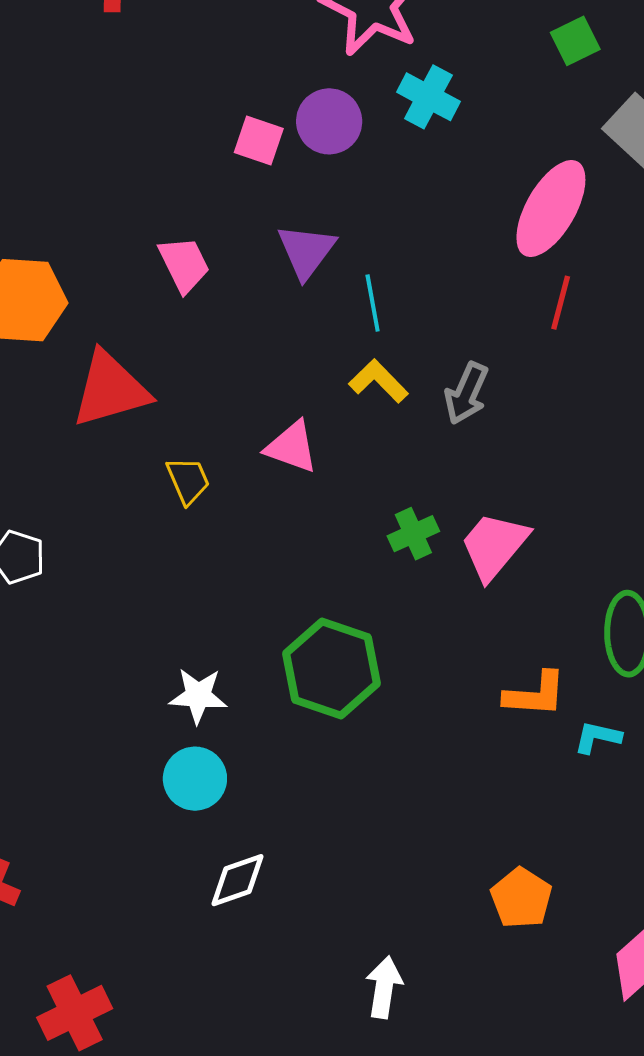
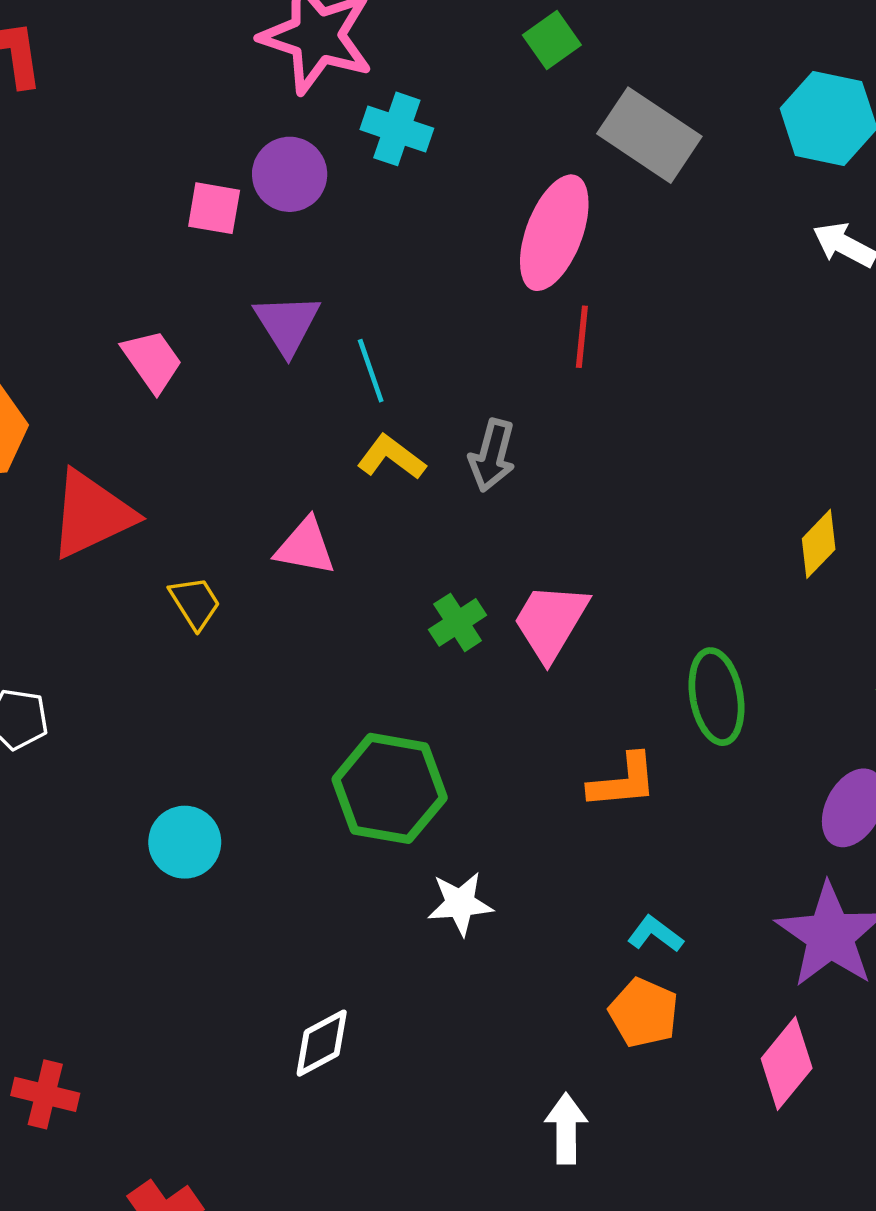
white star: (198, 696) -> (460, 904), moved
cyan L-shape: (598, 737) -> (655, 934), moved, turned 33
cyan circle: (195, 779) -> (185, 842), moved
white arrow: (384, 987) -> (566, 1128), moved

